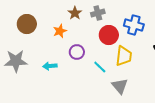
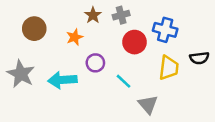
yellow trapezoid: (124, 56) -> (169, 68), moved
gray star: (16, 61) -> (21, 74), turned 30
cyan arrow: (50, 66) -> (62, 80), size x1.6

